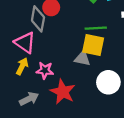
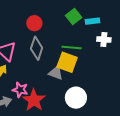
gray diamond: (38, 19) -> (37, 48), moved
pink star: (45, 70) -> (20, 90), moved

